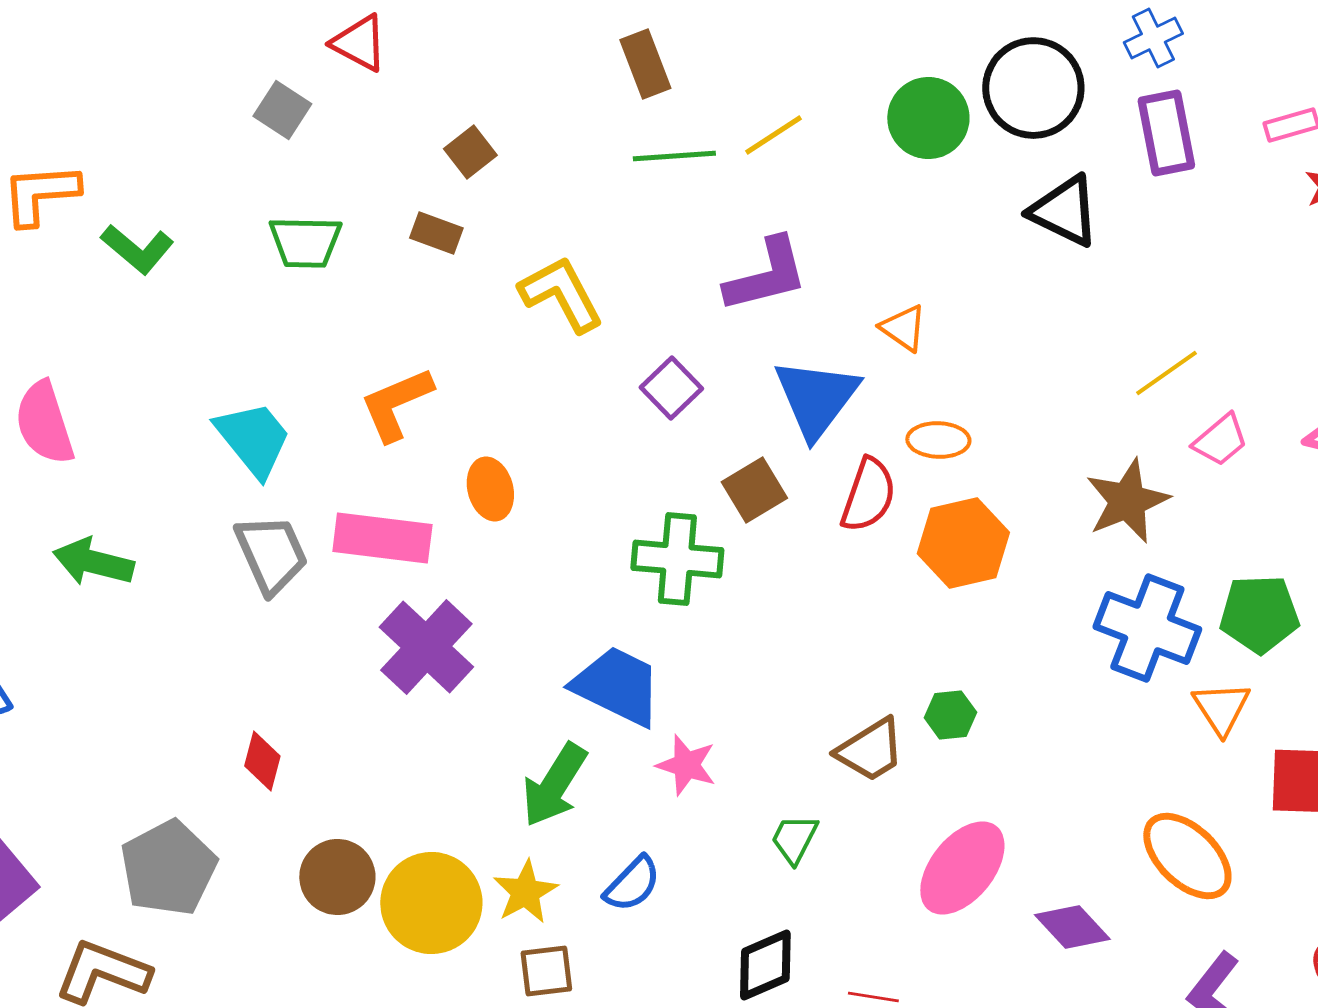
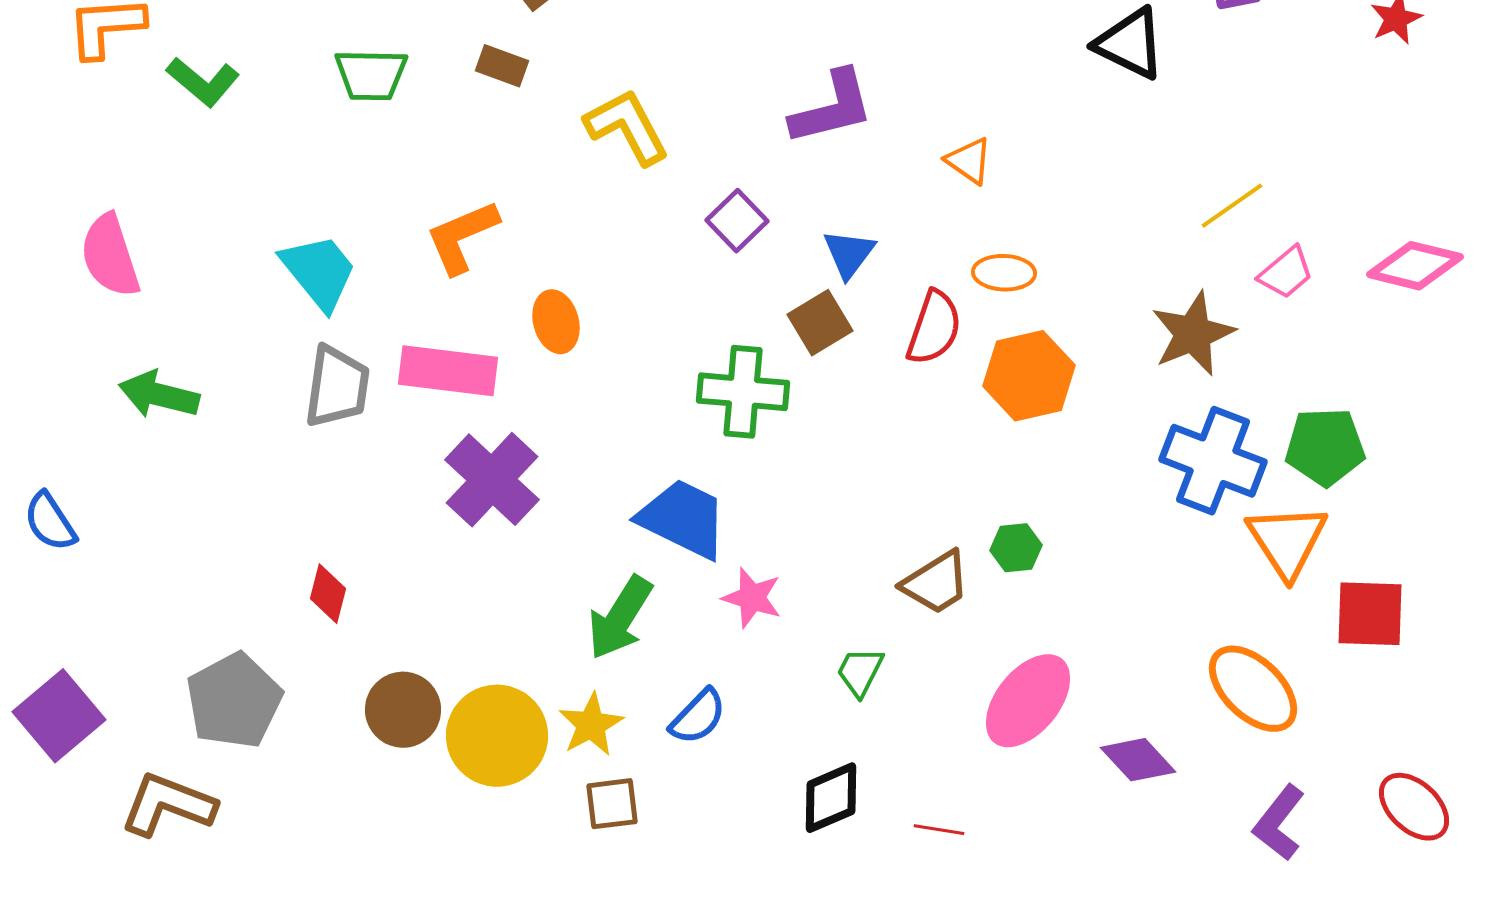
blue triangle: (816, 398) -> (849, 254), moved, size x0.6
gray trapezoid: (271, 554) -> (337, 387), turned 32
orange triangle: (1221, 708) -> (1287, 541), size x1.4

